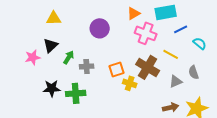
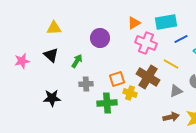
black triangle: (51, 45) -> (51, 55), turned -35
pink star: (33, 57) -> (22, 61), moved
green arrow: (69, 57) -> (77, 61), moved
gray cross: (87, 66) -> (86, 84), moved
green cross: (76, 93) -> (107, 103), moved

